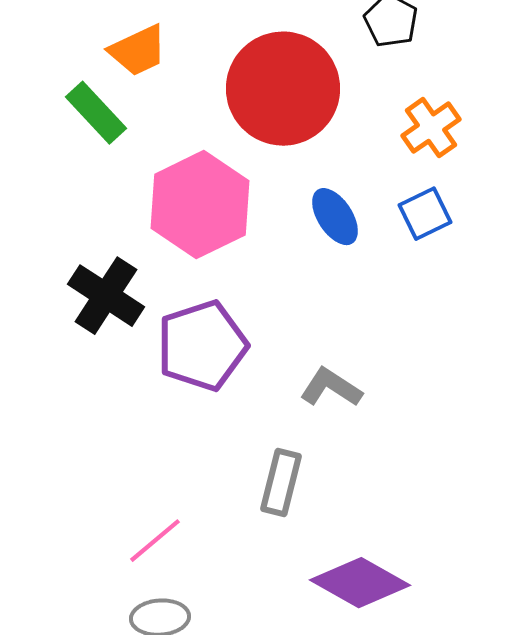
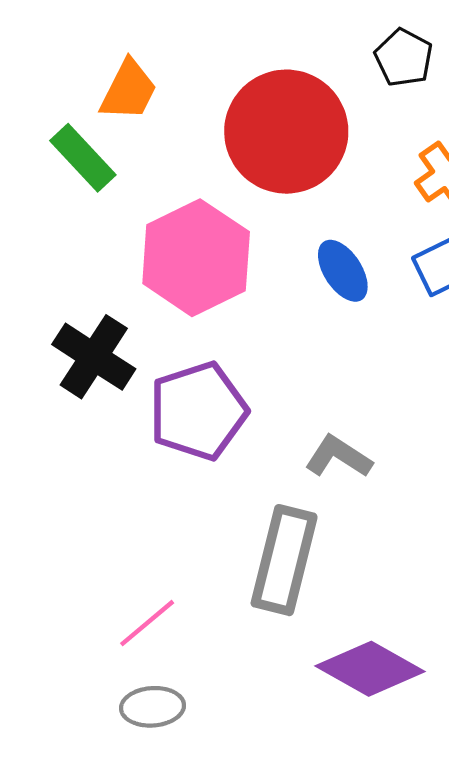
orange trapezoid: (138, 51) -> (129, 90), turned -38
gray rectangle: (281, 483) -> (284, 560), size x1.5

